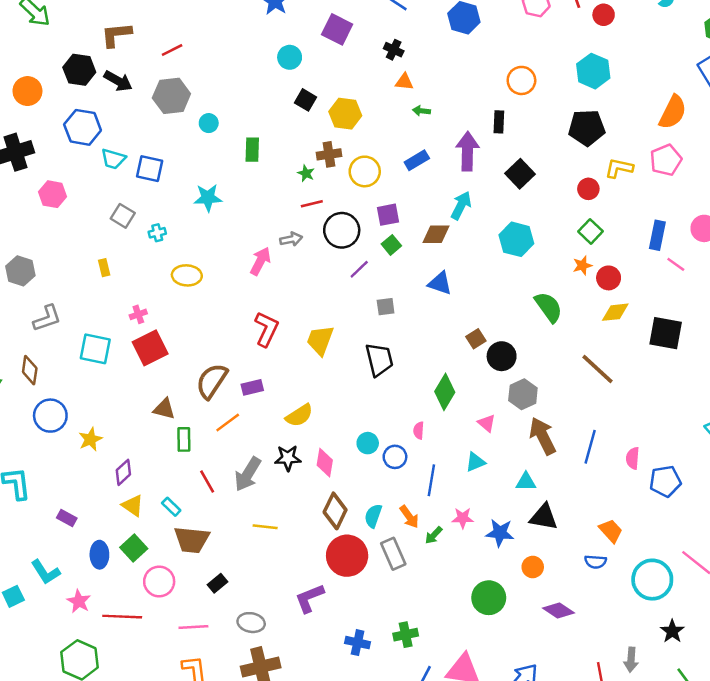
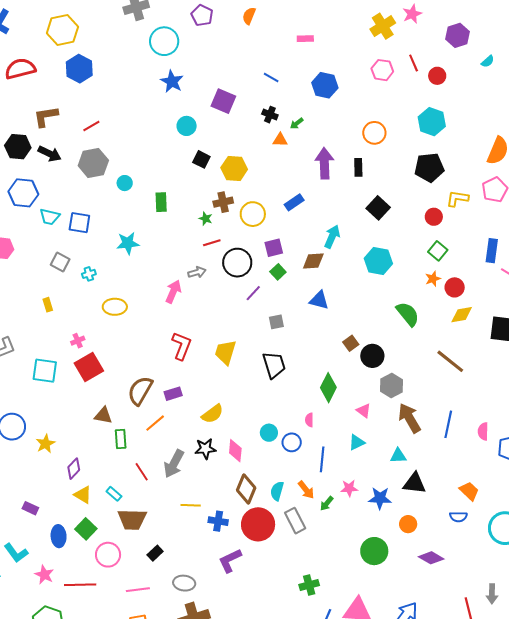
green arrow: (421, 111) -> (297, 123), moved, turned -40
purple arrow: (467, 151) -> (324, 163), moved
blue cross: (358, 643) -> (218, 521), moved

